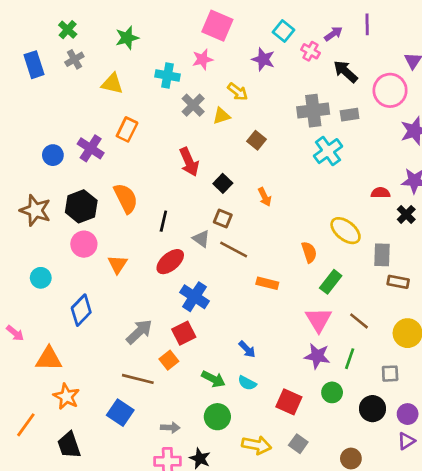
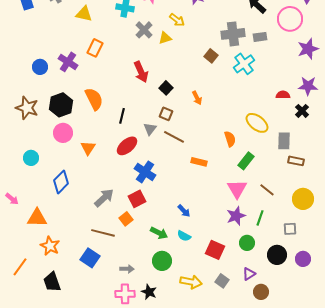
brown square: (257, 140) -> (211, 56), moved
gray triangle: (201, 239) -> (150, 129), turned 32
purple star: (317, 356) -> (236, 216), turned -30
purple triangle: (406, 441) -> (249, 274), moved

